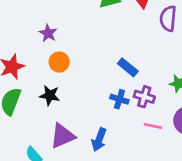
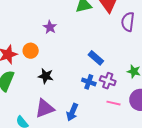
purple star: (48, 33) -> (50, 27), moved
orange circle: (59, 62) -> (31, 51), moved
black star: (50, 95) -> (46, 76), moved

